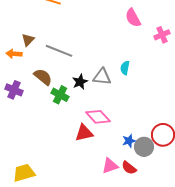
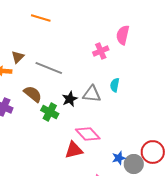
pink semicircle: (133, 18) -> (123, 35), turned 42
pink cross: (162, 35) -> (101, 51), moved

